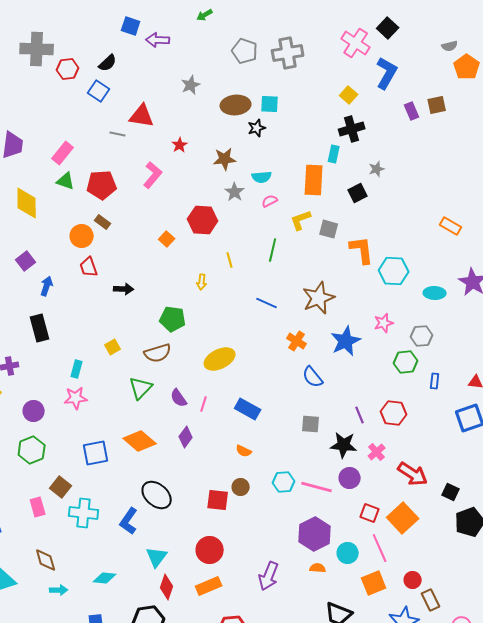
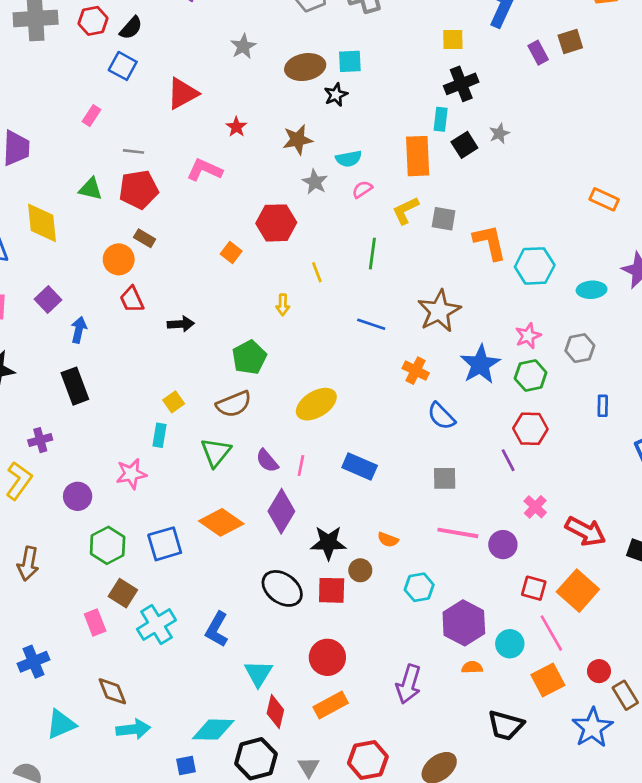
red hexagon: (68, 69) -> (93, 21), moved
yellow square: (349, 95) -> (453, 39), turned -36
red triangle: (142, 116) -> (183, 93), turned -32
gray line: (118, 134) -> (134, 151), moved
pink rectangle: (63, 153) -> (91, 116), moved, size x0.7
pink L-shape: (153, 175) -> (205, 170), turned -100
black square: (358, 193) -> (464, 145), moved
green pentagon: (173, 319) -> (249, 357), turned -30
green hexagon: (406, 362) -> (531, 375), moved
cyan rectangle: (77, 369) -> (160, 435), moved
red hexagon: (394, 413) -> (530, 429), moved
purple diamond: (186, 437) -> (281, 511), size x1.5
black star: (344, 445) -> (328, 543), moved
green hexagon: (32, 450) -> (108, 545), moved
orange semicircle: (244, 451) -> (388, 540), moved
cyan hexagon: (284, 482) -> (419, 587), moved
pink line: (317, 487) -> (458, 533), moved
black ellipse: (157, 495) -> (282, 588), moved
cyan cross: (84, 513) -> (156, 625), turned -32
cyan diamond: (105, 578) -> (213, 730), moved, size x1.4
cyan arrow: (59, 590) -> (133, 729), size x1.4

